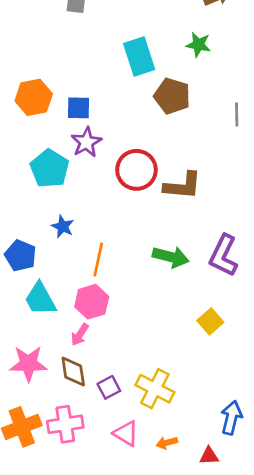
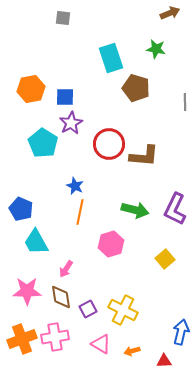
blue star: (63, 227) -> (75, 186), moved
pink hexagon: (92, 302) -> (111, 244), moved

